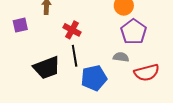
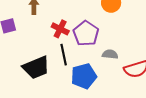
purple pentagon: (133, 32) -> (86, 33), moved

